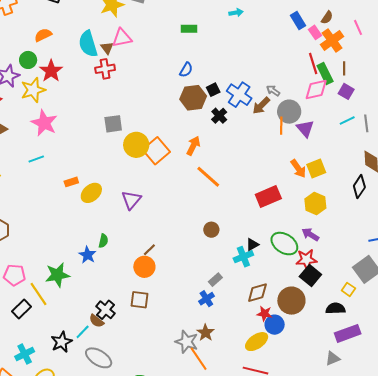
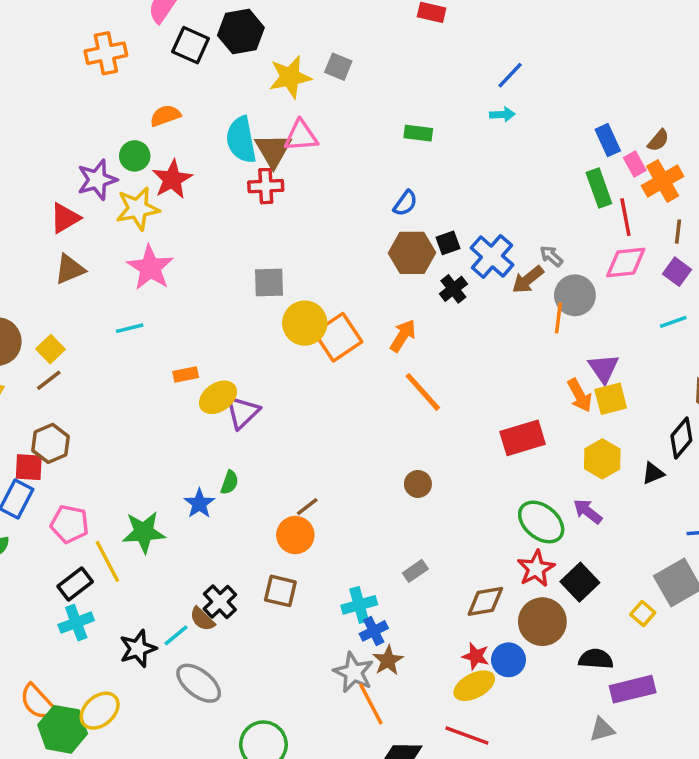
brown triangle: (107, 48) -> (273, 150), size x1.6
green rectangle: (325, 73) -> (599, 188), moved
purple triangle: (305, 129) -> (604, 368), moved
purple triangle: (131, 200) -> (243, 412), moved
black triangle: (252, 245) -> (653, 473), moved
cyan cross: (243, 257) -> (359, 605), moved
red star: (306, 260) -> (536, 569), moved, turned -30
blue cross: (206, 299) -> (374, 631), moved
black semicircle: (336, 308) -> (596, 659), moved
red star: (265, 314) -> (476, 656), moved
cyan cross: (25, 354) -> (76, 623), moved

